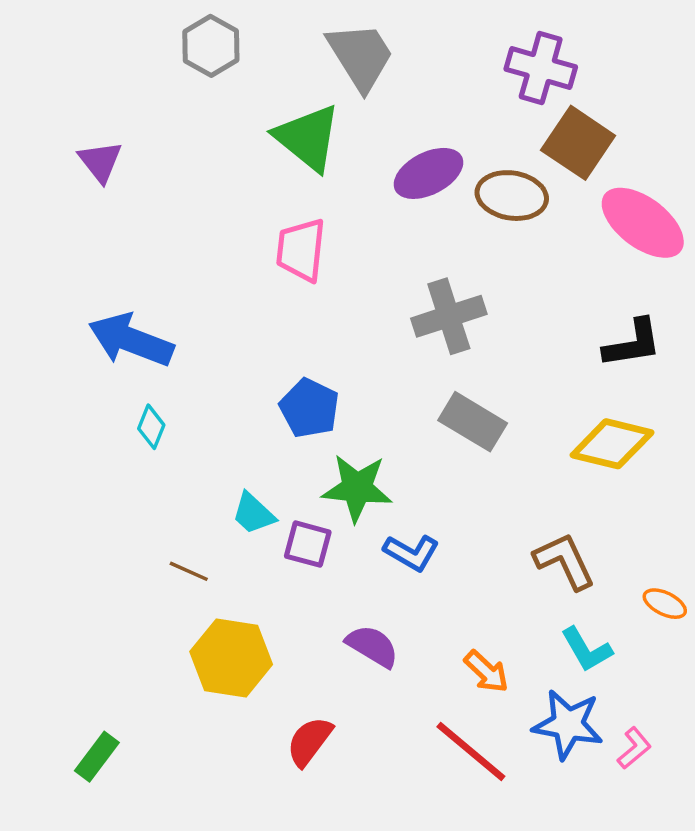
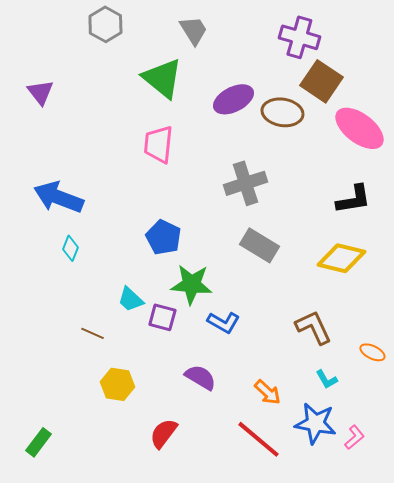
gray trapezoid: (360, 56) -> (193, 30), size x0.7
cyan L-shape: (587, 650) -> (326, 379), size x0.7
yellow hexagon: (231, 658) -> (117, 384), size x0.7

